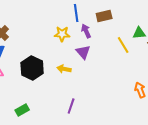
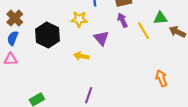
purple arrow: (86, 31) -> (122, 20), moved
black hexagon: (32, 68) -> (47, 35), moved

